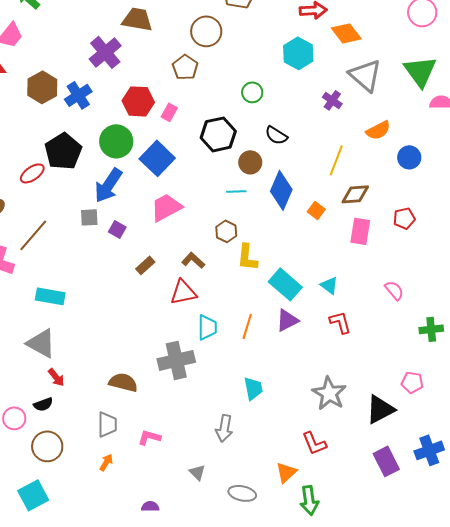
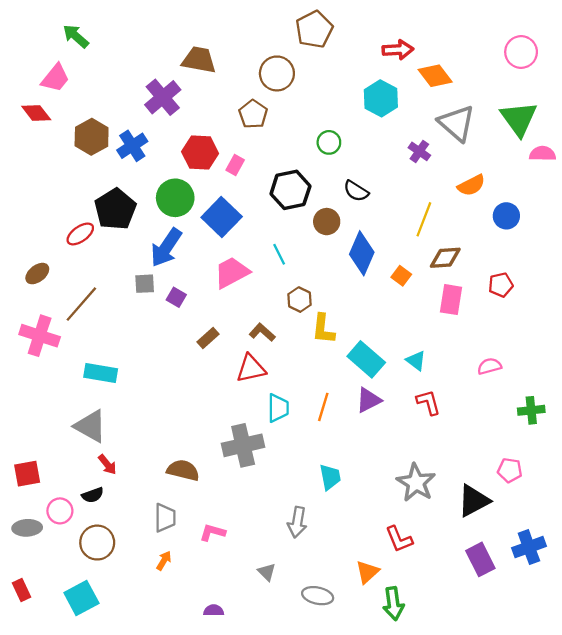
cyan line: (236, 191) -> (279, 254), moved, turned 66
pink semicircle: (394, 290) -> (489, 366), turned -65

